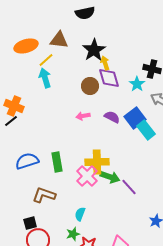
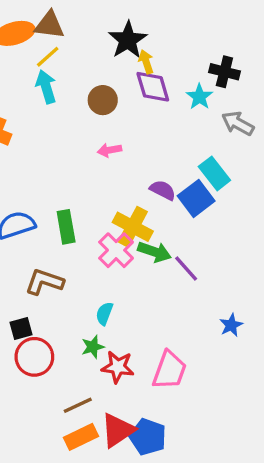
brown triangle: (59, 40) -> (49, 25), moved
brown circle: (90, 86) -> (103, 100), moved
purple semicircle: (112, 117) -> (163, 190), moved
blue square: (135, 118) -> (196, 198), moved
yellow cross: (97, 162) -> (133, 227), turned 30

